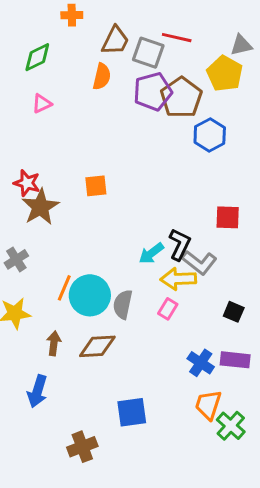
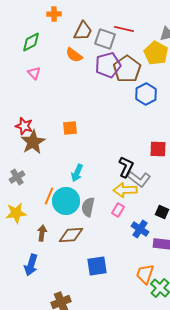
orange semicircle: (102, 77) -> (74, 55), turned 114
pink triangle: (42, 104) -> (34, 73), turned -48
cyan arrow: (151, 253) -> (77, 173), moved, turned -30
blue cross: (201, 363) -> (140, 229), moved
blue square: (132, 412) -> (97, 266), moved

